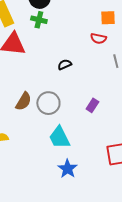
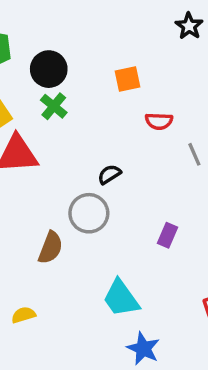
orange square: (108, 18) -> (127, 79), moved
green cross: (39, 20) -> (54, 106), turned 35
gray circle: (48, 103) -> (89, 213), moved

